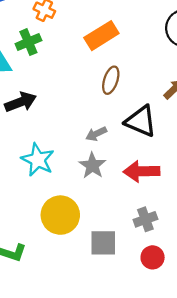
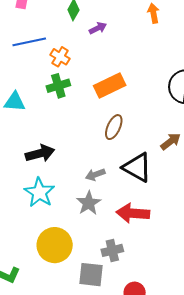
green cross: (28, 42) -> (58, 86), moved
black arrow: (21, 102) -> (40, 153), moved
gray cross: (145, 219) -> (112, 250), moved

